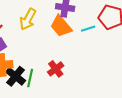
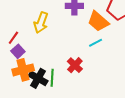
orange trapezoid: (61, 26) -> (98, 21), moved
cyan line: (88, 29) -> (96, 43), moved

